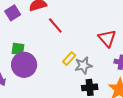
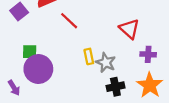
yellow rectangle: (69, 59) -> (89, 56), turned -48
gray star: (83, 65) -> (106, 63), turned -30

